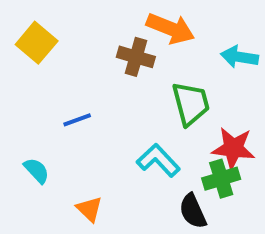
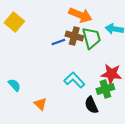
brown cross: (136, 57) -> (74, 36), moved
green trapezoid: (191, 104) -> (91, 38), moved
blue line: (77, 120) -> (58, 42), moved

